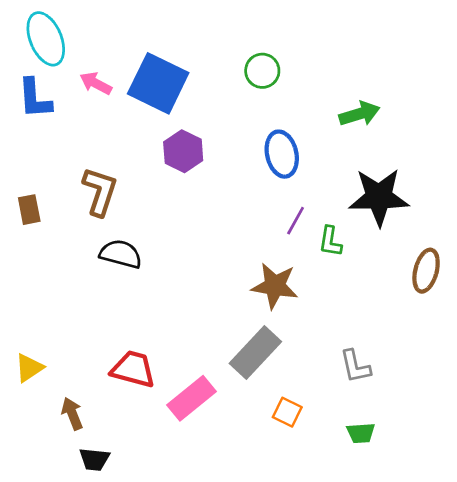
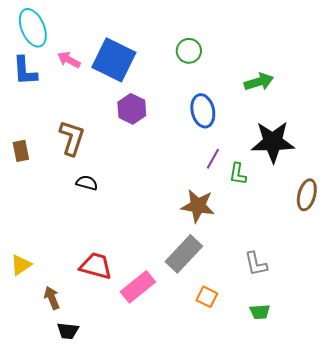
black semicircle: (121, 254) -> (87, 183), size x0.7

